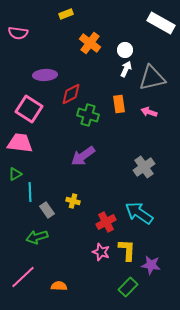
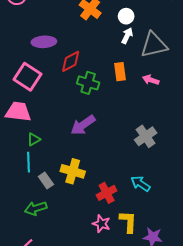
green triangle: (15, 174) -> (34, 139), moved
yellow cross: (73, 201) -> (73, 171), size x1.6
cyan arrow: (139, 213) -> (140, 184), size x0.7

